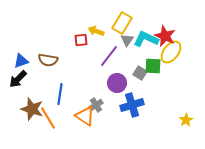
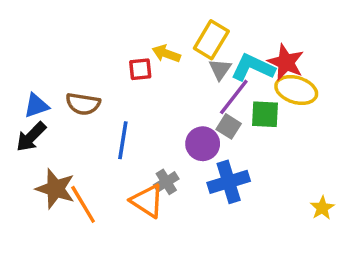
yellow ellipse: (171, 52) -> (296, 90), turned 70
purple line: (109, 56) -> (234, 97), moved
gray square: (140, 73) -> (229, 126), moved
blue line: (60, 94) -> (123, 140), moved

